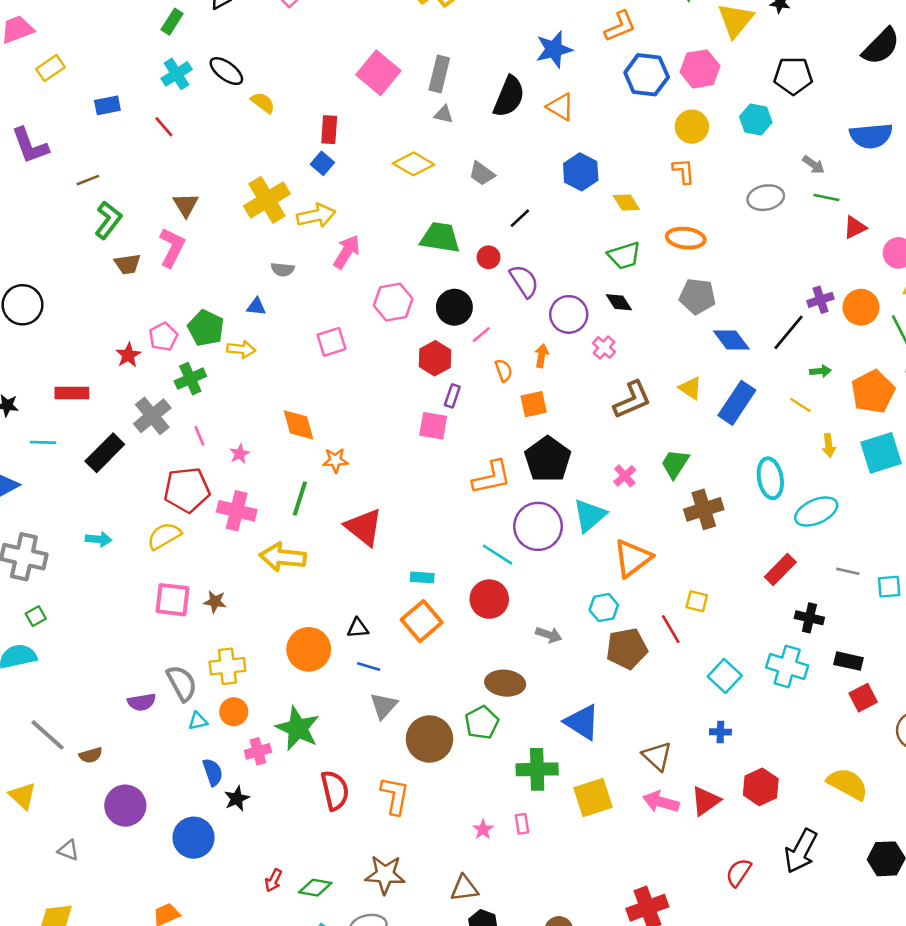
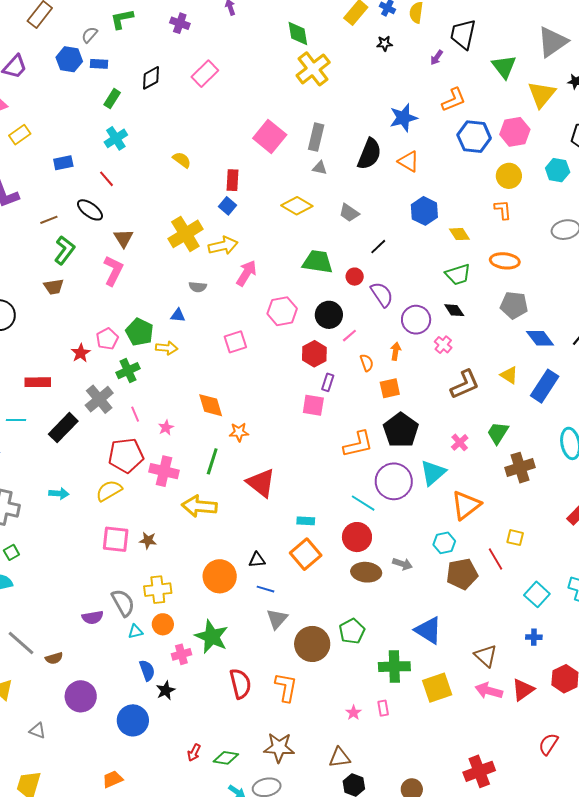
black ellipse: (226, 71) -> (90, 210), moved
brown trapezoid: (128, 264) -> (54, 287), moved
brown ellipse: (505, 683) -> (366, 572), moved

